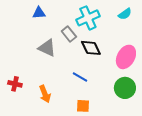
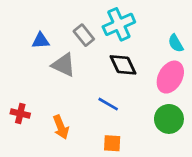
blue triangle: (39, 13) -> (41, 41), moved
cyan semicircle: (125, 14) -> (176, 43), moved, turned 96
gray rectangle: (69, 34) -> (84, 35), moved

